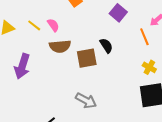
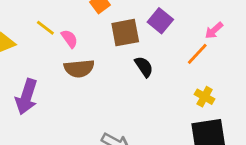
yellow line: (34, 25) -> (45, 28), moved
orange line: (144, 37) -> (197, 54), turned 66
brown square: (87, 58) -> (125, 33), moved

